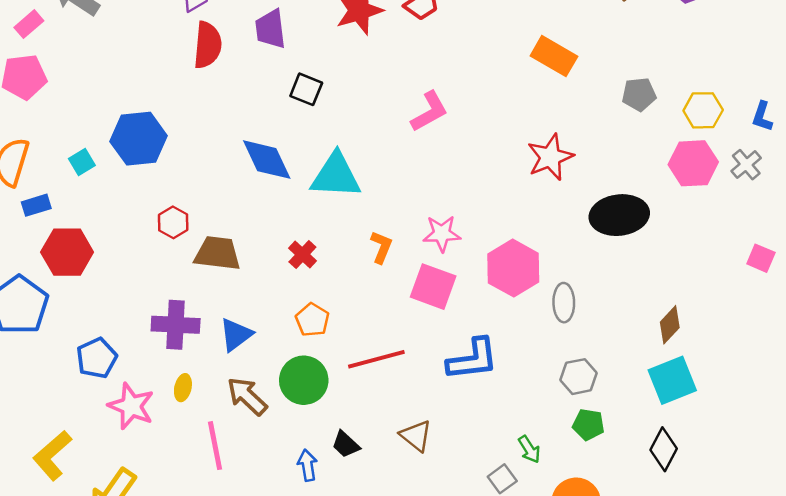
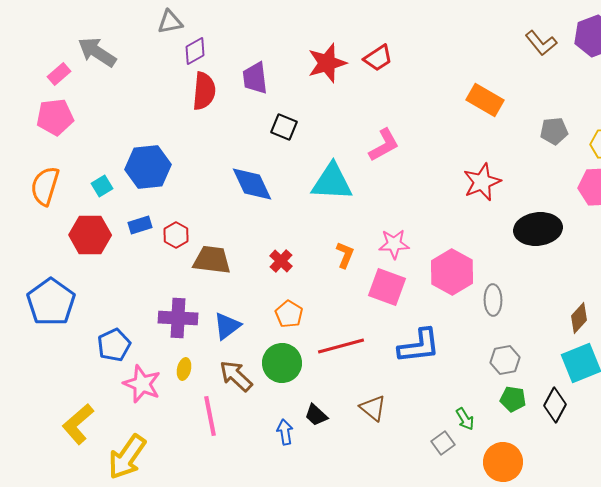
cyan triangle: (336, 176) -> (332, 182), moved
blue rectangle: (36, 205) -> (140, 225), moved
red hexagon: (67, 252) -> (90, 235), moved
black diamond: (664, 449) -> (555, 405), moved

